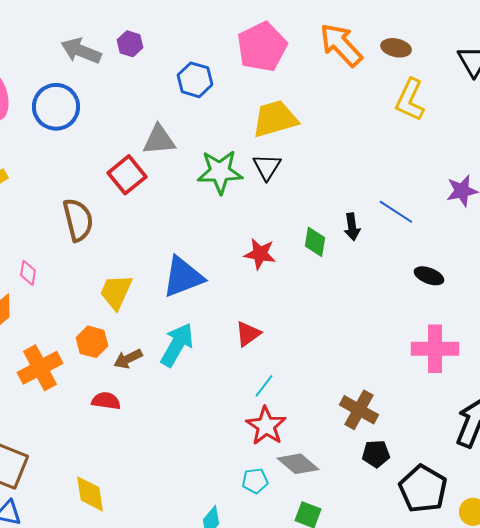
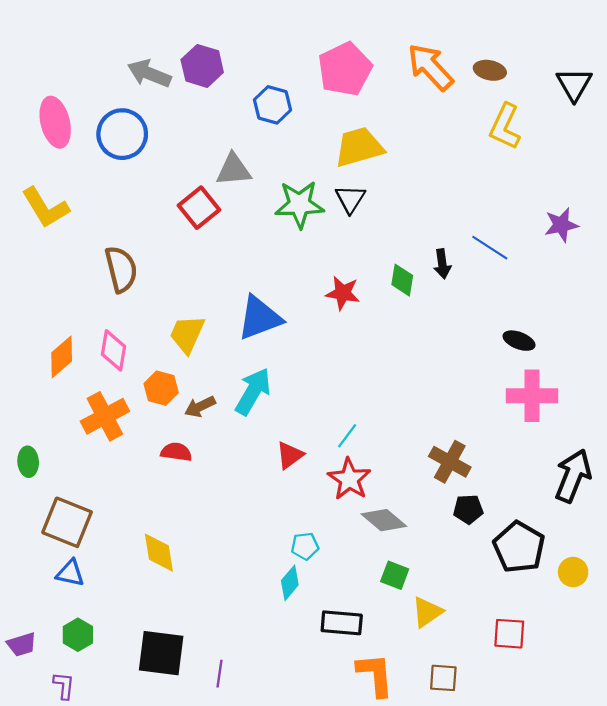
purple hexagon: (130, 44) -> (202, 66), size x1.5
brown semicircle: (78, 220) -> (121, 269), moved
pink diamond: (28, 273) -> (114, 350), moved, size x1.5
black ellipse: (429, 276) -> (519, 341), moved
red triangle: (248, 334) -> (290, 455), moved
cyan pentagon: (255, 481) -> (305, 546), moved

